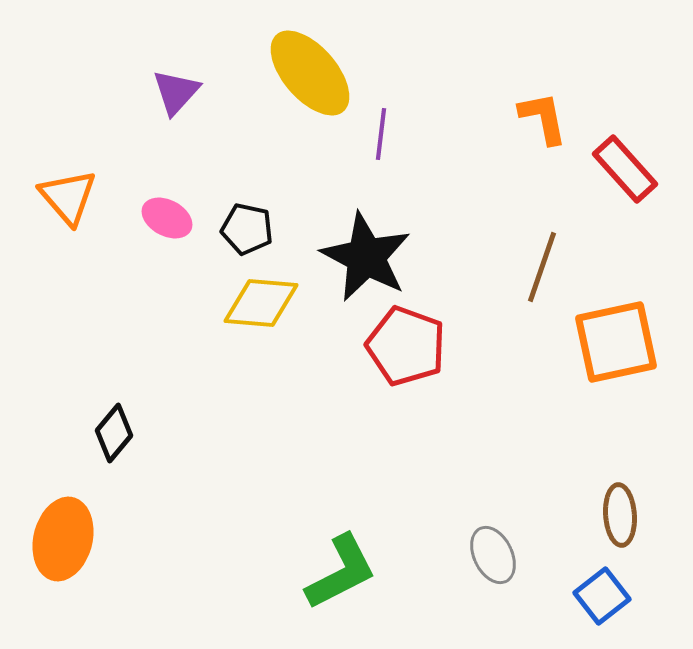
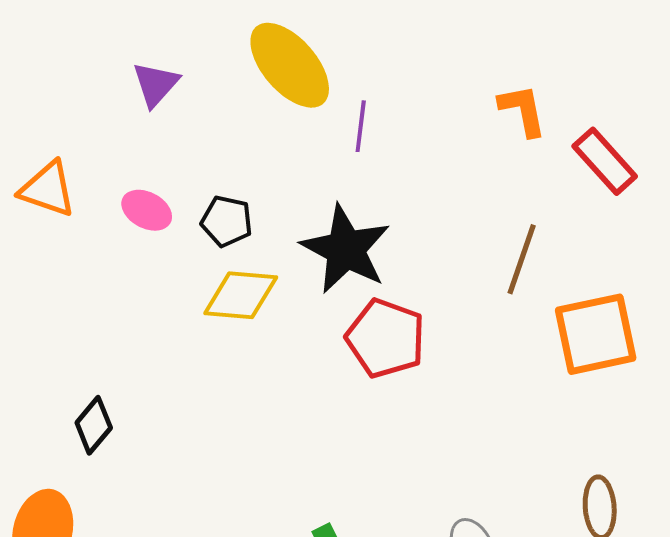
orange triangle: (68, 197) -> (48, 189), turned -30

